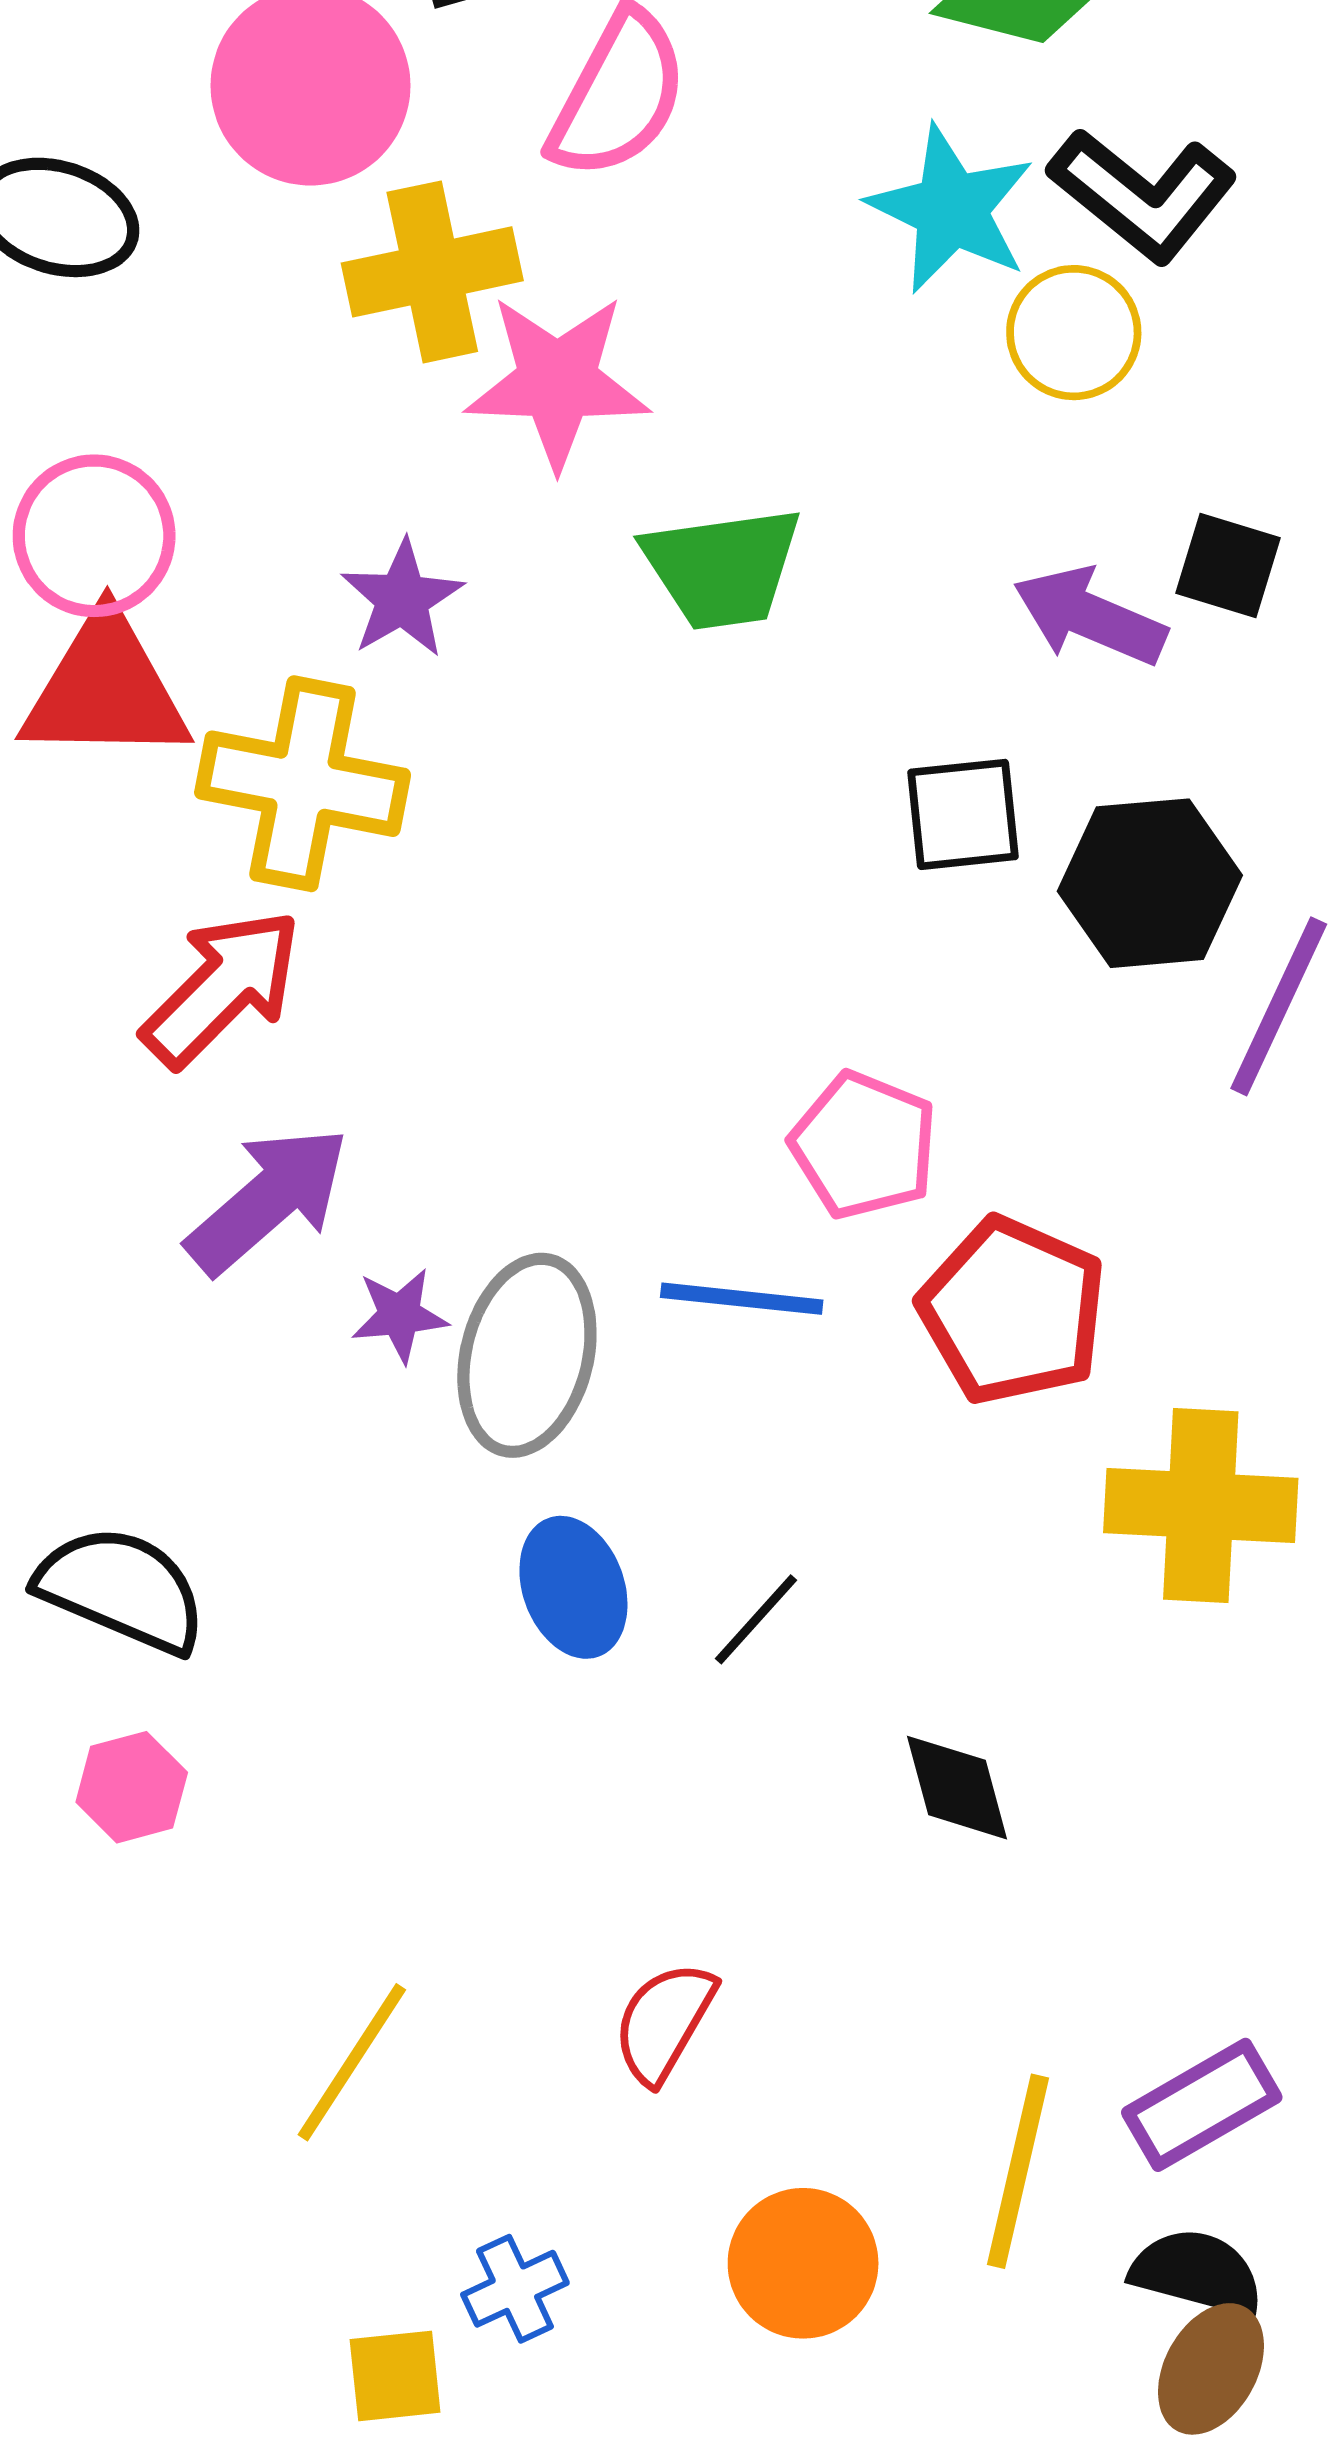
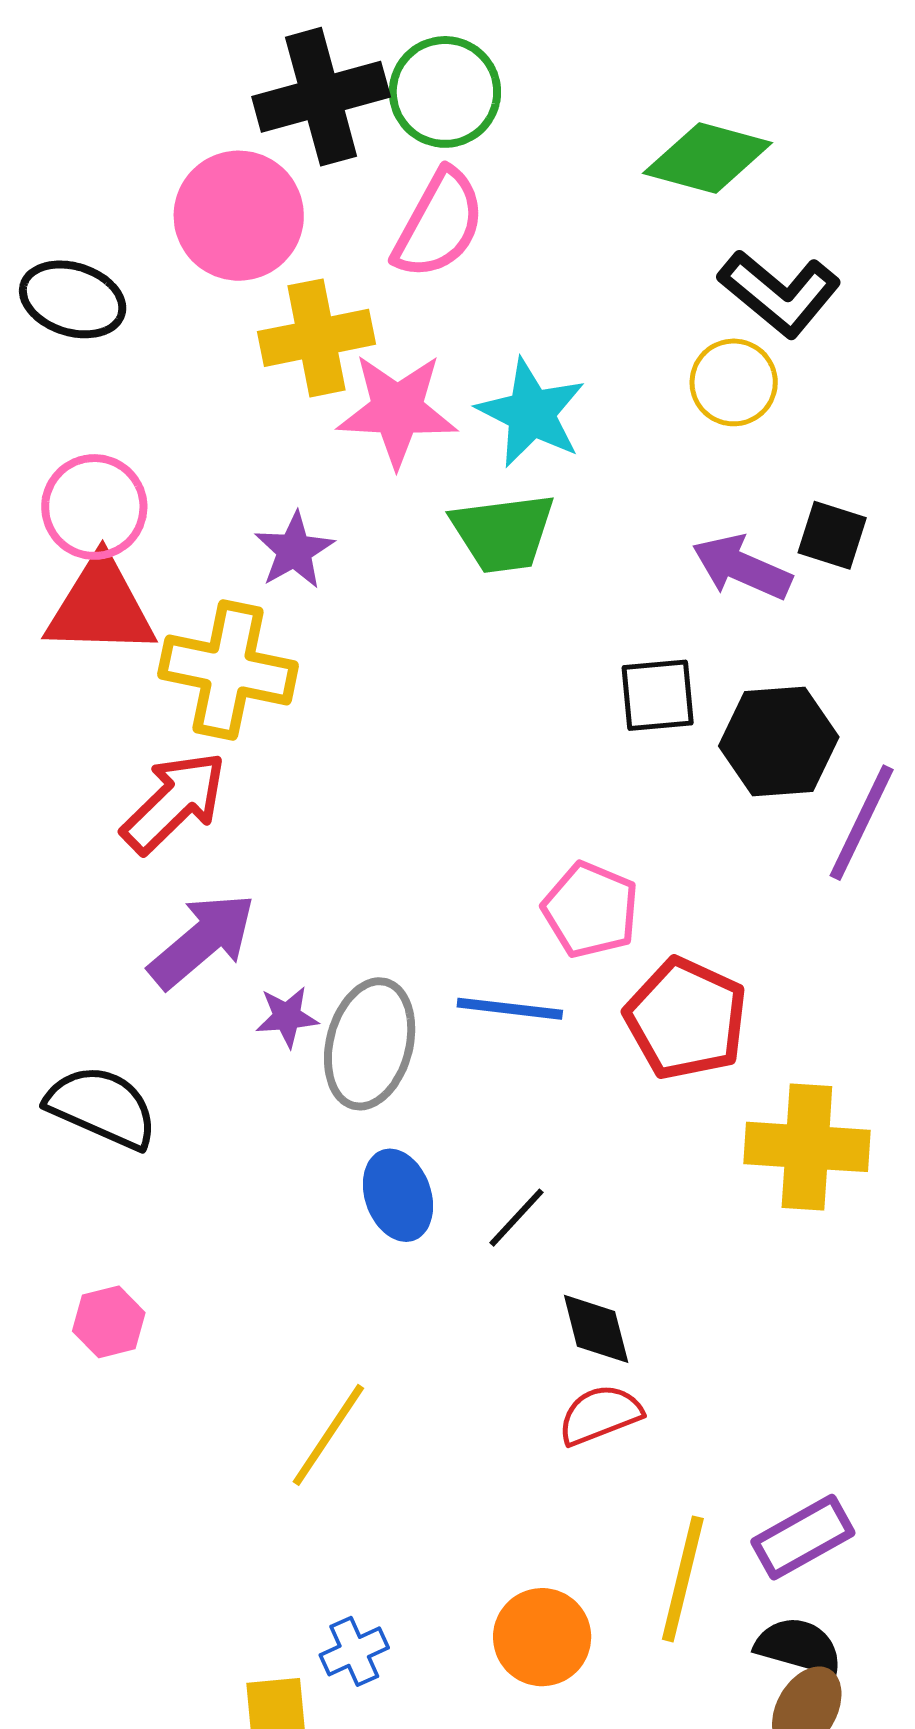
cyan star: (951, 209) -> (531, 413), moved
black semicircle: (122, 1589) -> (102, 1107), moved
black diamond: (957, 1788) -> (596, 1329), moved
red semicircle: (664, 2022) -> (600, 1415), moved, turned 38
yellow line: (352, 2062) -> (328, 1435), moved

